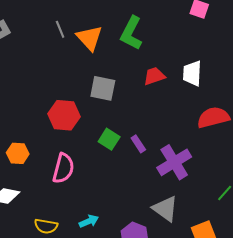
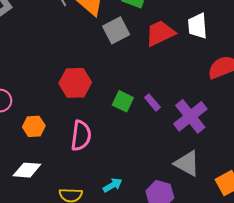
red trapezoid: (154, 76) -> (160, 33), size x1.4
gray square: (103, 88) -> (116, 30), moved, turned -32

